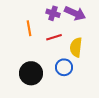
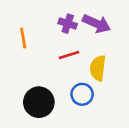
orange line: (29, 28) -> (23, 38), moved

